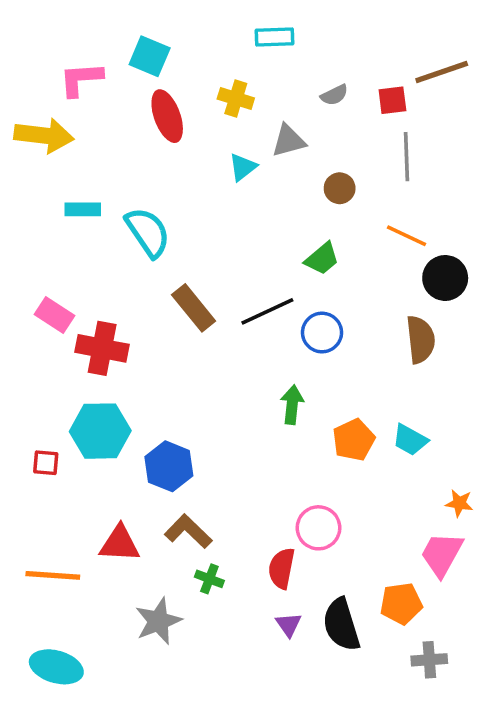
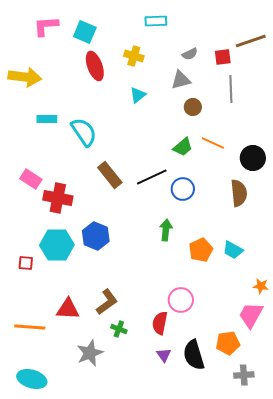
pink L-shape: (81, 79) -> (46, 26), moved
gray triangle: (289, 141) -> (181, 80), moved
orange line: (406, 236) -> (213, 143), moved
blue hexagon: (169, 466) -> (96, 236), moved
brown L-shape: (188, 531) -> (107, 302), turned 100

